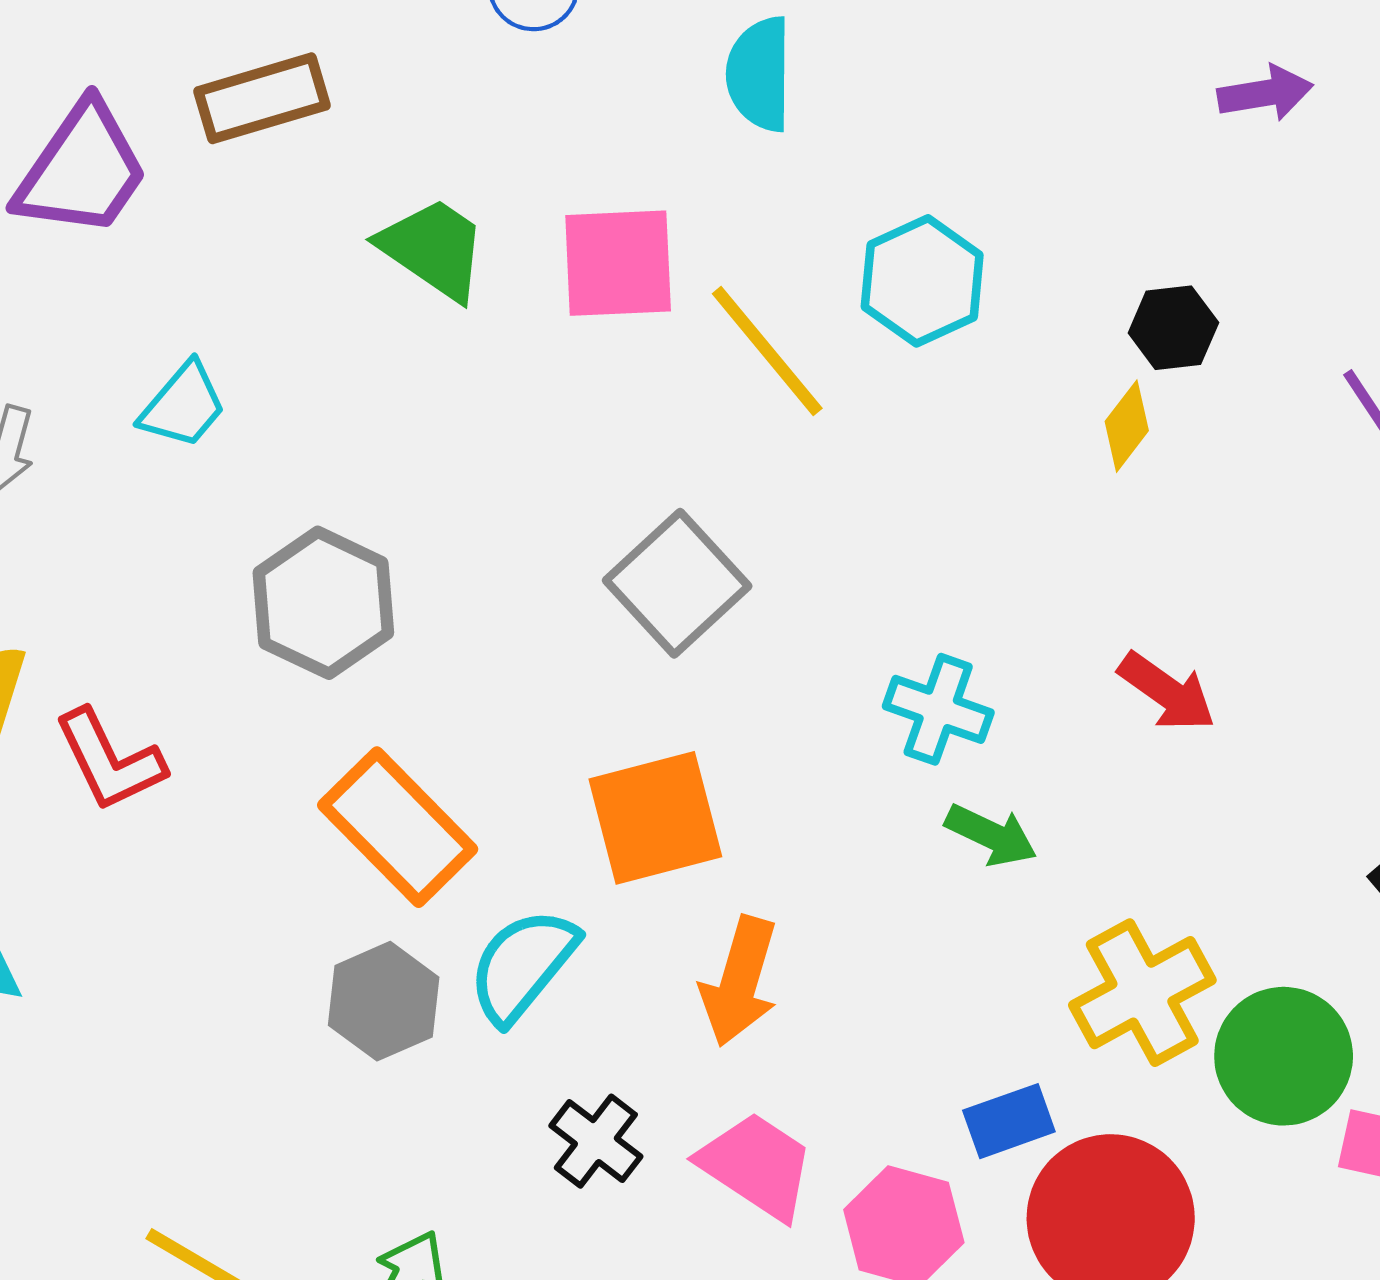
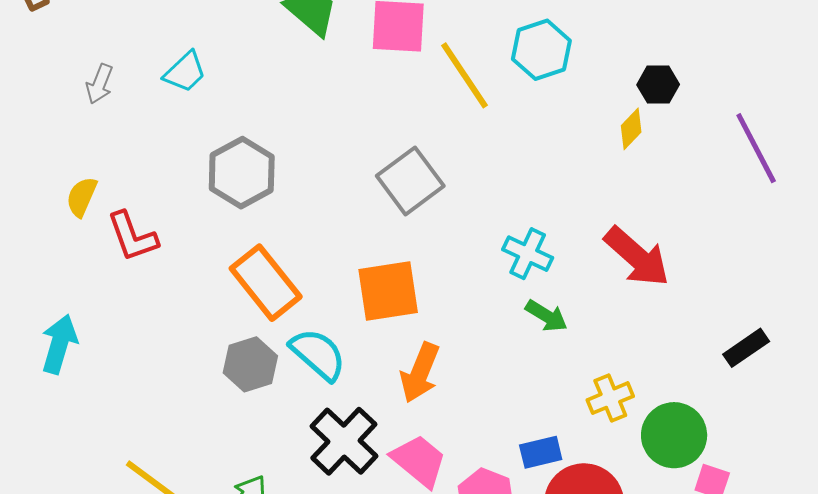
red arrow: (1167, 692) -> (637, 257), size x1.5
cyan semicircle: (523, 965) -> (318, 354), turned 86
yellow cross: (1142, 993) -> (610, 398), size x0.7
black cross: (596, 1141) -> (344, 441), size x1.6

